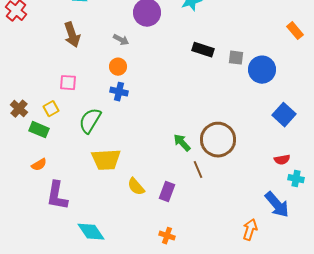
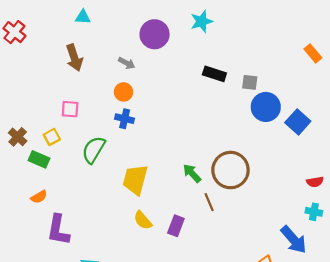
blue circle: (262, 70) -> (266, 107), moved
blue square: (284, 115) -> (298, 122), moved
yellow trapezoid: (106, 160) -> (135, 180), moved, turned 108
red semicircle: (282, 160) -> (315, 182), moved

